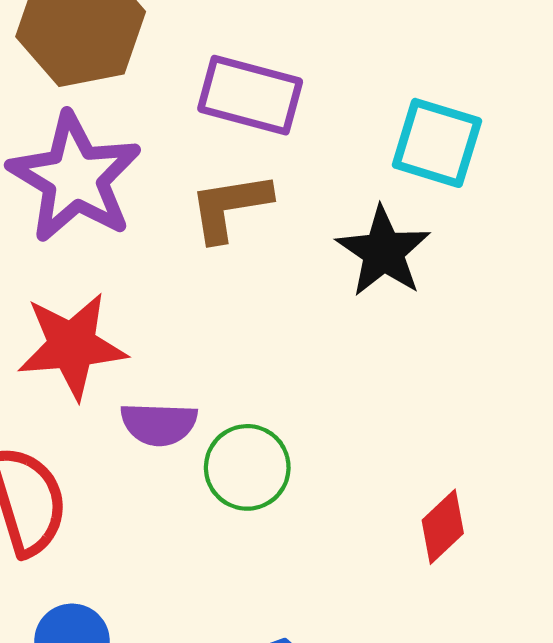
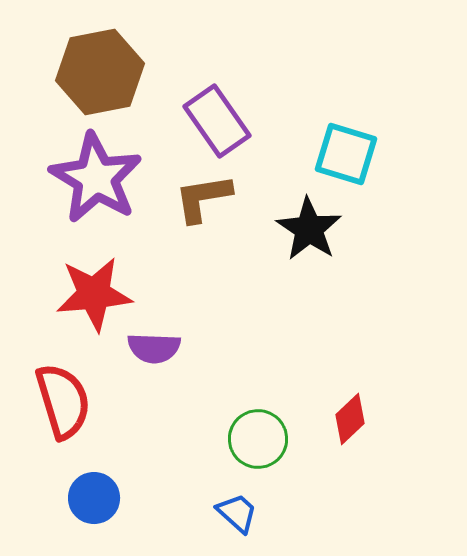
purple rectangle: (250, 95) -> (217, 121), turned 40
green circle: (247, 467) -> (258, 439), moved

